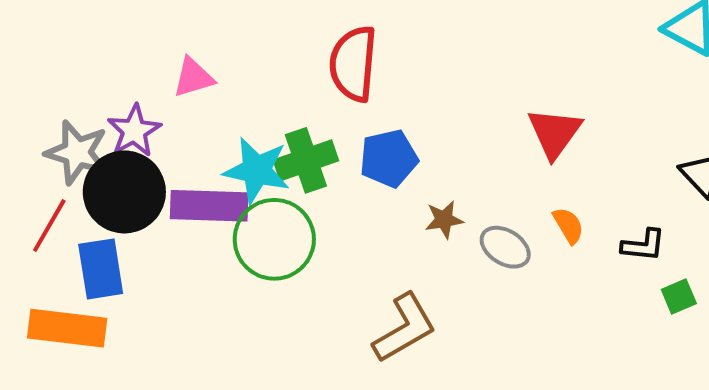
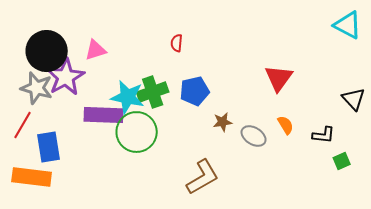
red semicircle: (353, 64) -> (177, 43), size x0.5
purple star: (134, 131) -> (66, 77), size x1.4
black circle: (124, 192) -> (47, 51), moved

